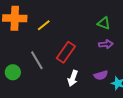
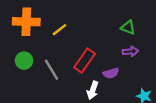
green circle: (13, 72) -> (24, 61), moved
purple semicircle: (101, 75) -> (111, 73), moved

